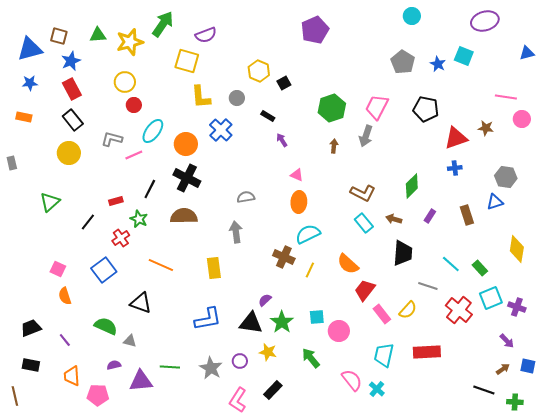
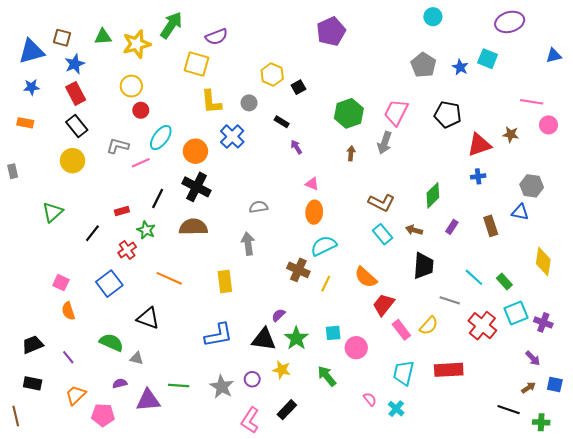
blue triangle: (495, 202) -> (520, 212), turned 30
orange trapezoid: (72, 376) -> (76, 395), turned 50
pink semicircle: (352, 380) -> (370, 399), size x0.6

